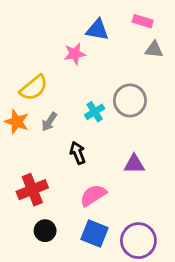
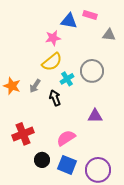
pink rectangle: (143, 21) -> (90, 15), moved
yellow semicircle: (34, 88) -> (52, 62), moved
black arrow: (78, 153) -> (55, 98), moved
black circle: (45, 231) -> (42, 160), moved

